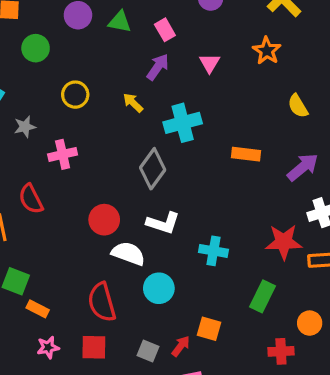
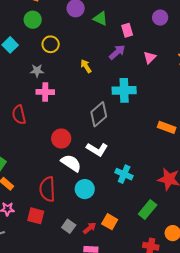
green circle: (36, 48) -> (33, 20), moved
yellow circle: (75, 95) -> (51, 44), moved
yellow arrow: (133, 103) -> (86, 66), moved
gray star: (25, 127) -> (37, 71), moved
orange rectangle: (246, 154) -> (167, 127), moved

